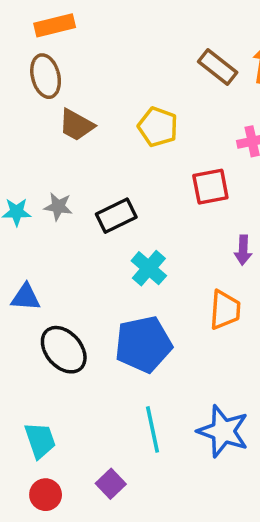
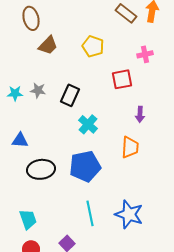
brown trapezoid: (76, 125) -> (48, 45), turned -75
black rectangle: (116, 216) -> (70, 95), turned -40
black ellipse: (64, 350) -> (41, 169), turned -56

